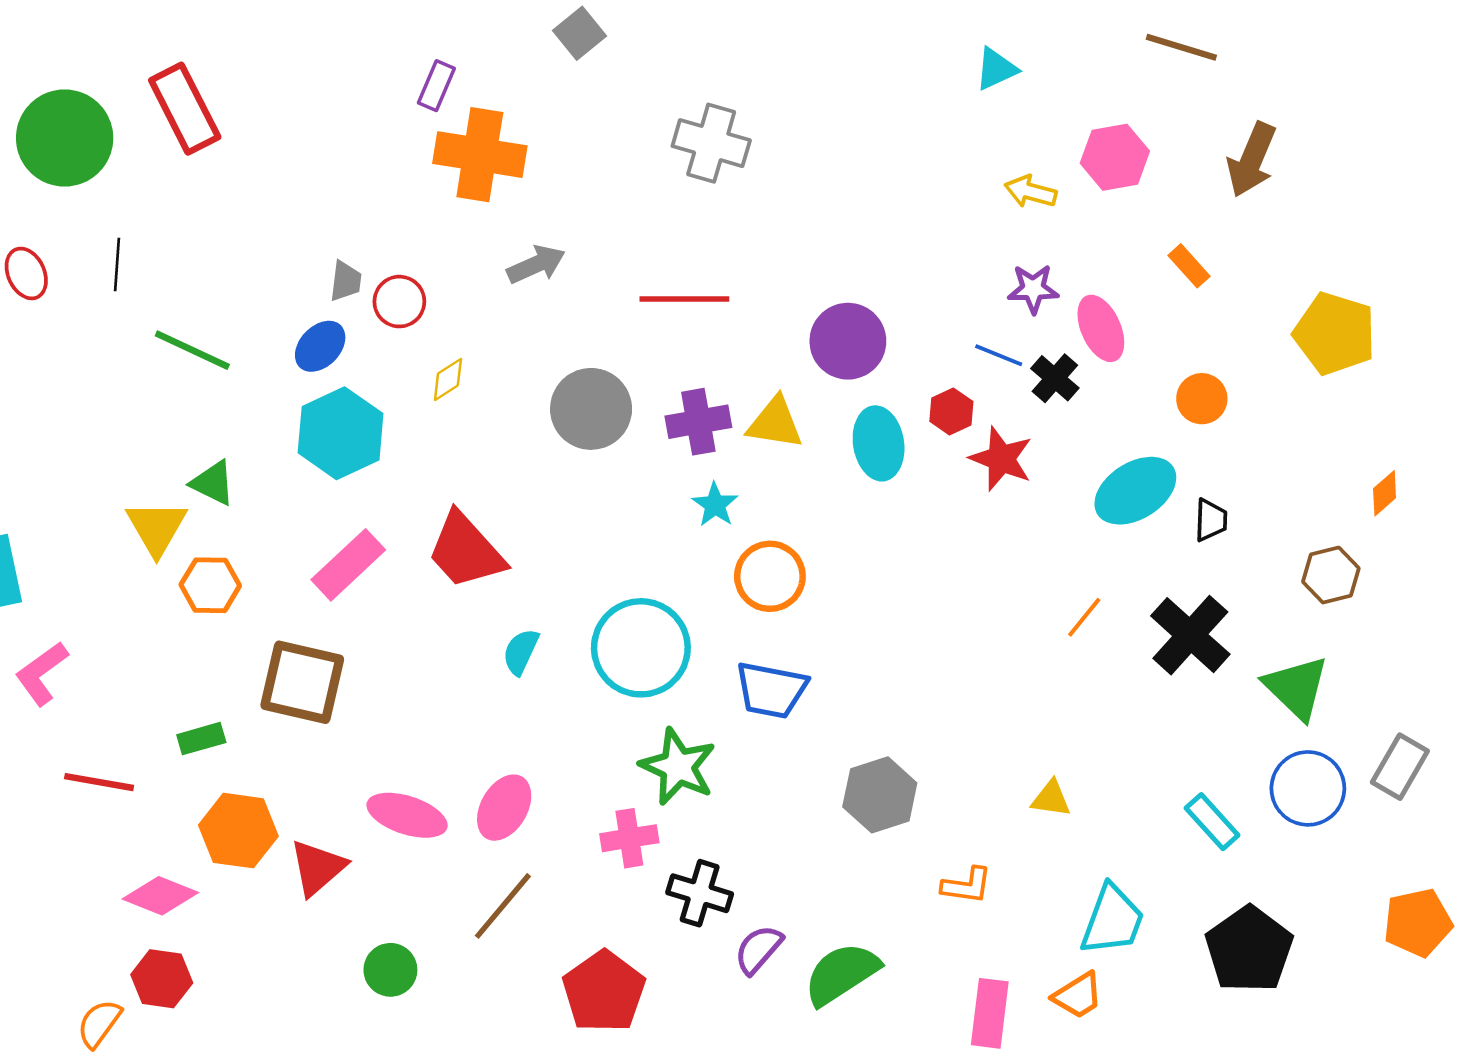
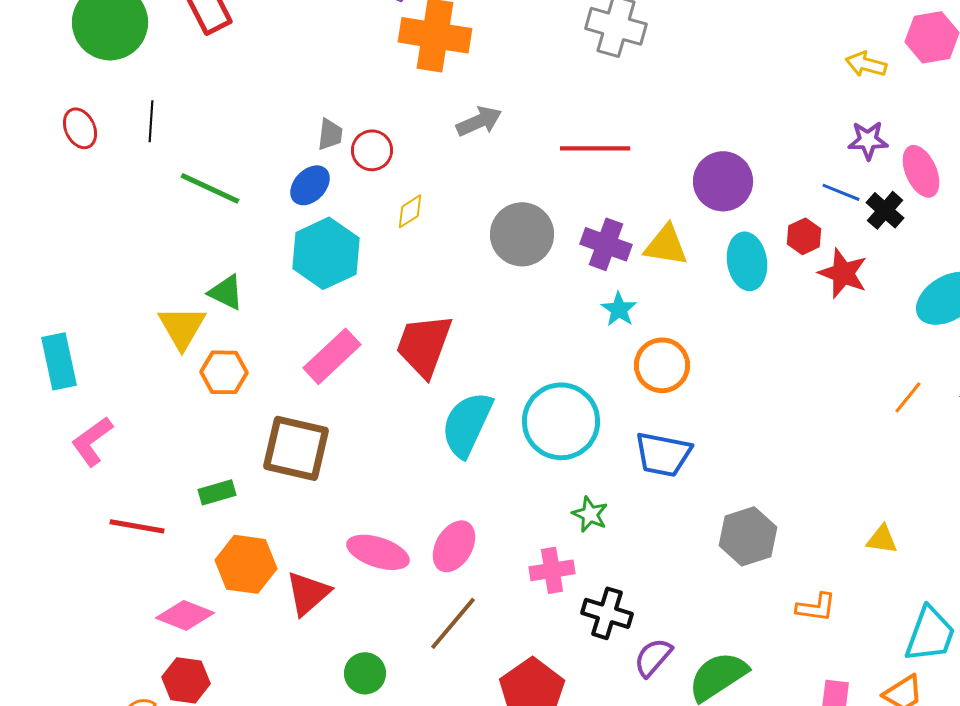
purple cross: (698, 422) -> (606, 244), turned 30
red trapezoid: (466, 551) -> (424, 345), turned 62
cyan semicircle: (521, 652) -> (467, 424), size x1.8
green star: (678, 767) -> (590, 514), size x0.6

